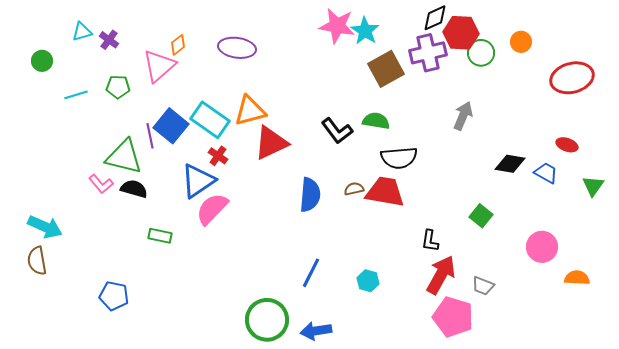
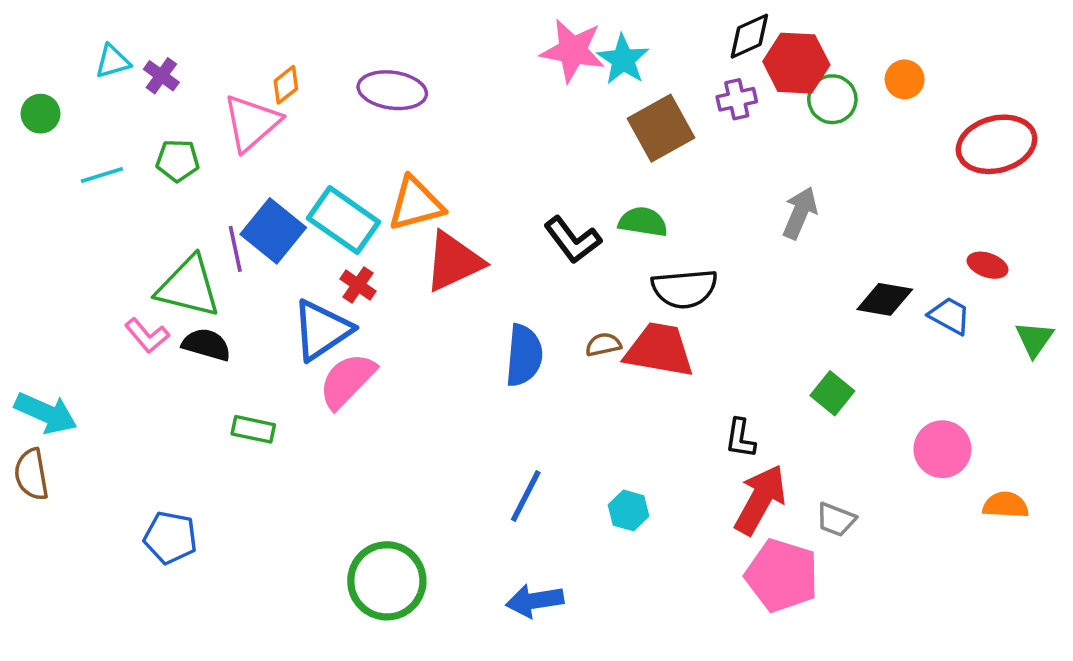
purple cross: (428, 53) -> (737, 99), size x0.6
green circle: (267, 320) -> (387, 581), moved

